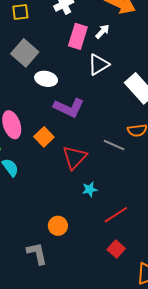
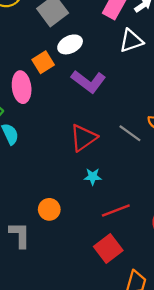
white ellipse: (46, 79) -> (70, 44), turned -50
orange square: (44, 137) -> (43, 62), moved
red square: (116, 249) -> (108, 248), size x1.4

